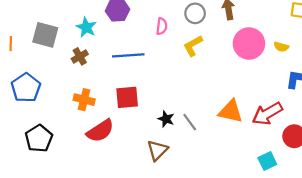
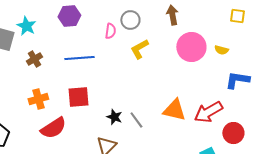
gray circle: (195, 13) -> (130, 20), moved
cyan star: (86, 27) -> (26, 26), moved
orange cross: (84, 100) -> (38, 99), turned -30

